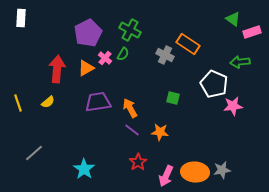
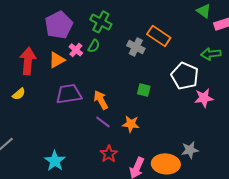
gray star: (222, 170) -> (190, 150), moved

